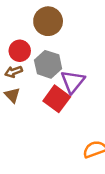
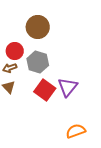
purple triangle: (73, 82) -> (68, 87), moved

